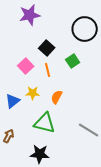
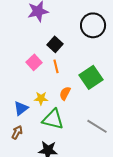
green square: (73, 61) -> (91, 77), moved, size x1.6
yellow star: (33, 93) -> (41, 98), moved
blue triangle: (13, 101) -> (21, 108), moved

